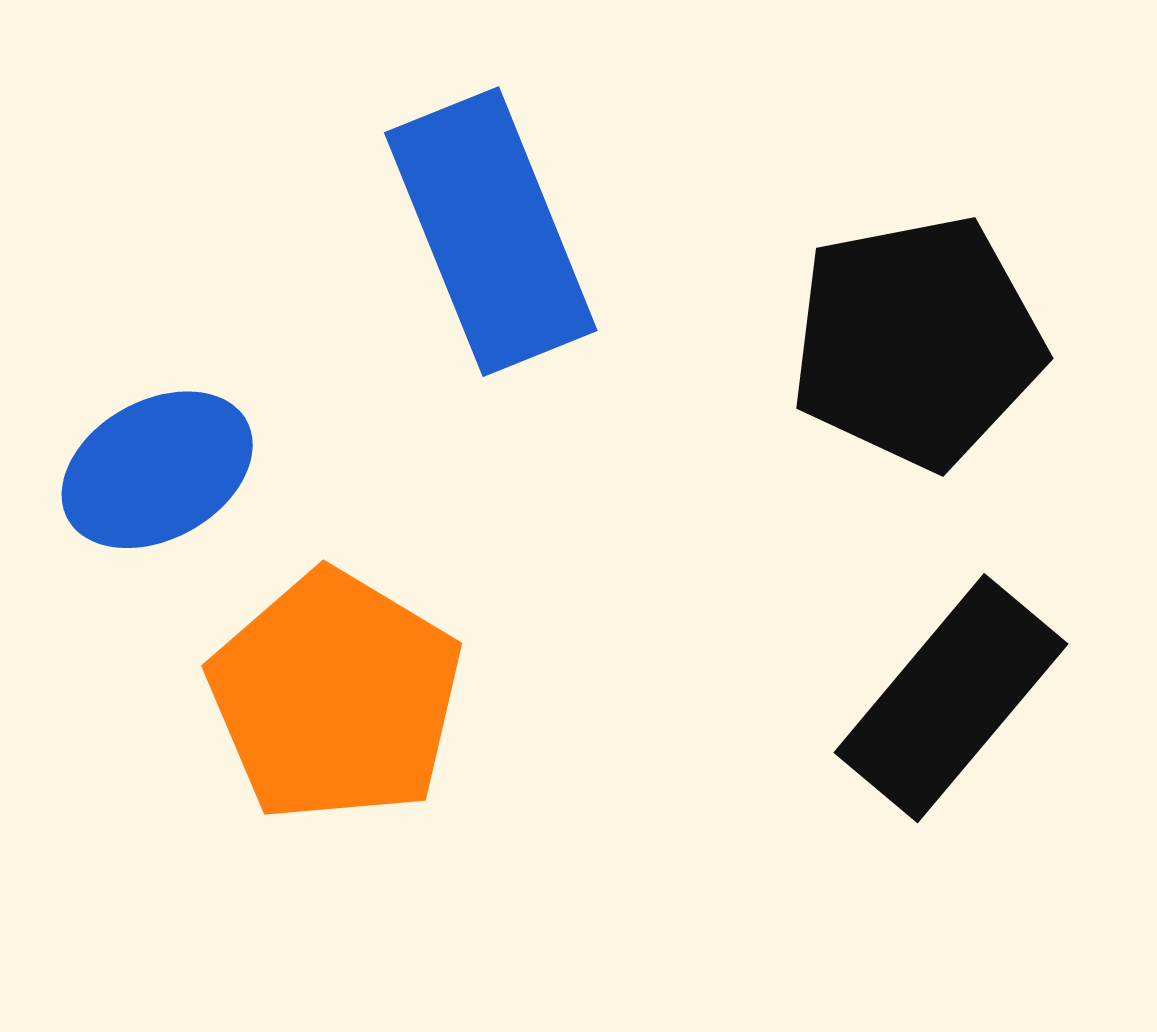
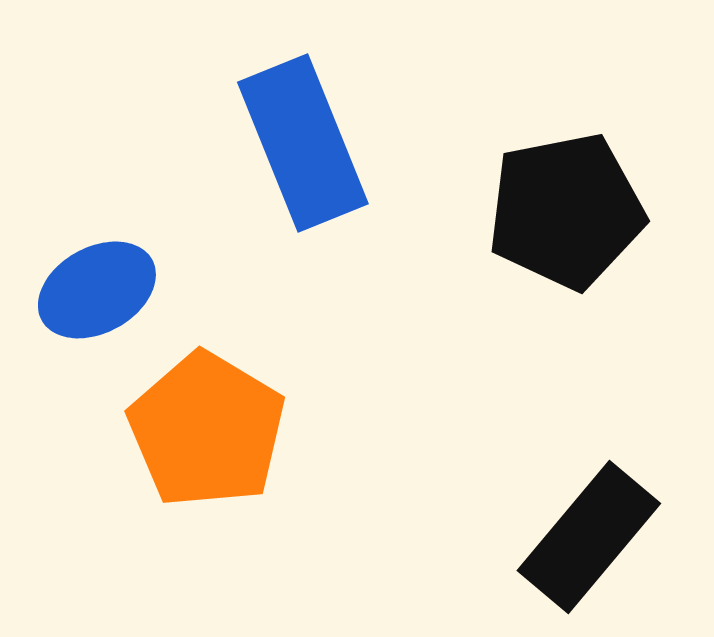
black rectangle: (951, 698) -> (589, 537), moved

